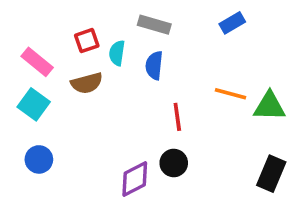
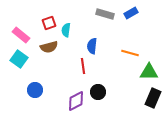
gray rectangle: (154, 25) -> (105, 14), moved
blue semicircle: (154, 65) -> (92, 46), moved
green triangle: (270, 106) -> (149, 72), moved
red line: (177, 117) -> (83, 66), moved
blue circle: (39, 159) -> (35, 90), moved

